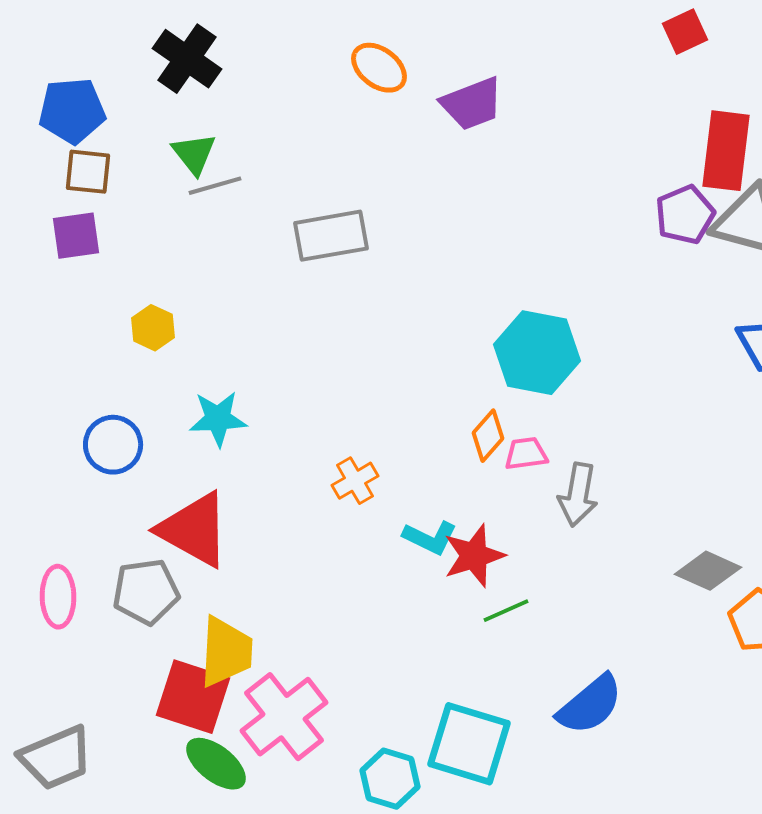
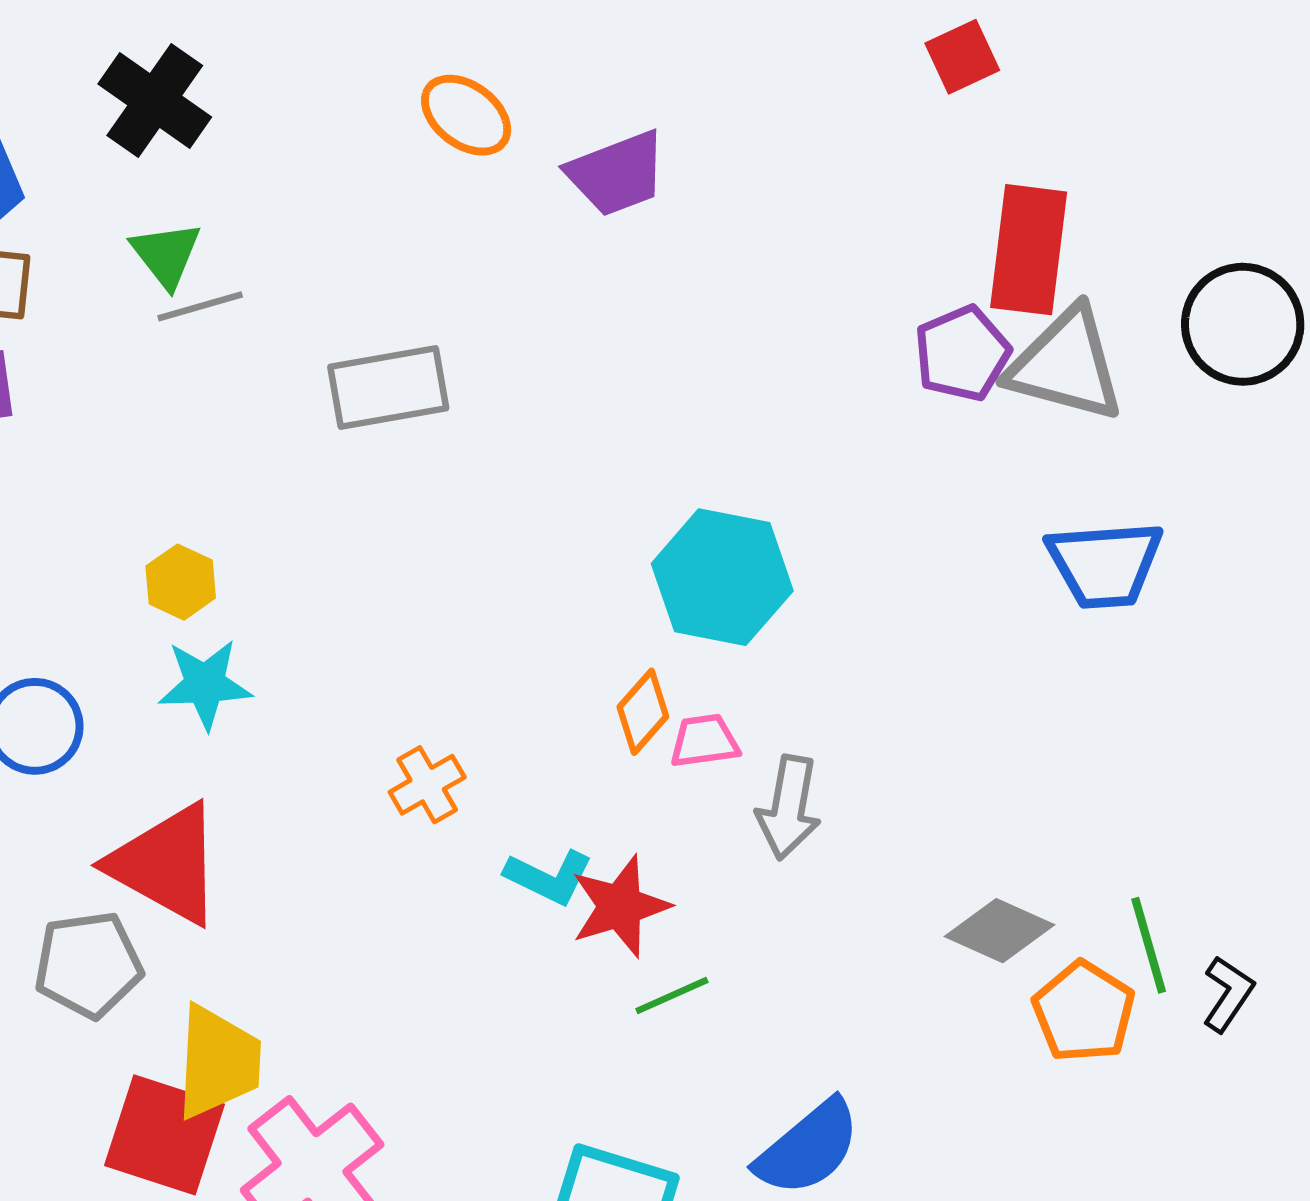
yellow hexagon: (153, 328) -> (181, 582), moved

